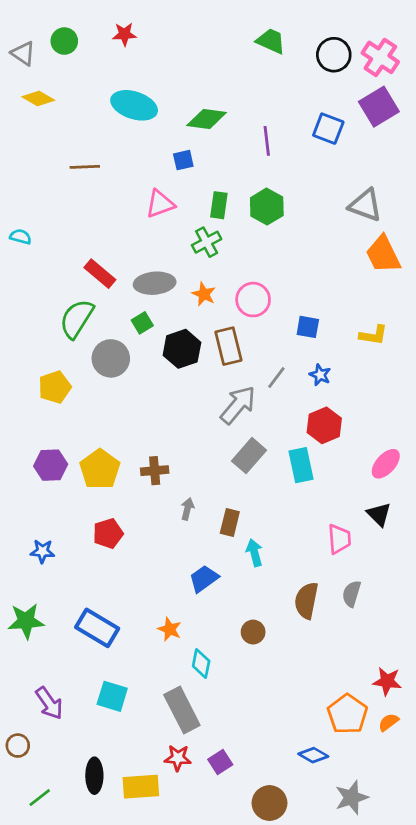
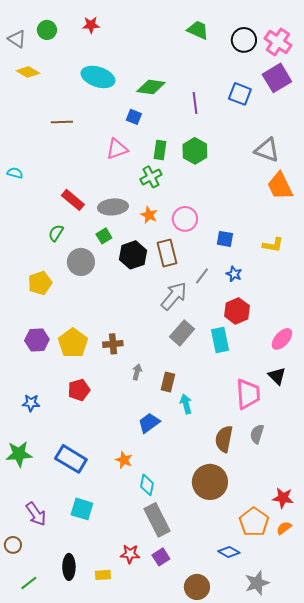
blue square: (183, 160) -> (134, 117), turned 35
green semicircle: (77, 319) -> (56, 233), size x0.6
pink trapezoid: (339, 539) -> (248, 394), size x1.4
brown circle: (253, 632) -> (210, 482), moved, size x2.0
gray rectangle: (182, 710) -> (157, 520), moved
yellow rectangle: (141, 787) -> (103, 575), size x0.6

